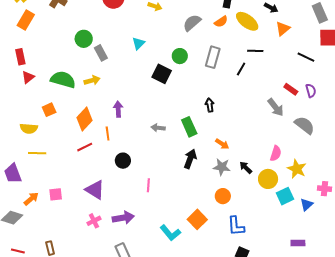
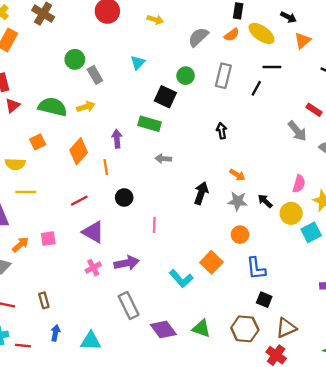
green rectangle: (189, 127) -> (150, 124), moved, turned -48
red line: (85, 147) -> (79, 201), moved

